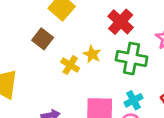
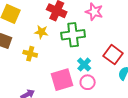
yellow star: (92, 54) -> (41, 32), moved

